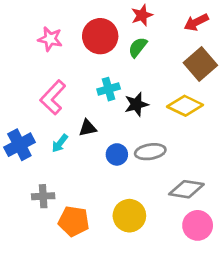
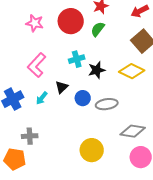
black triangle: (88, 128) -> (62, 87), turned -32
blue circle: (117, 154) -> (83, 98), moved
orange pentagon: (74, 221) -> (15, 159), moved

